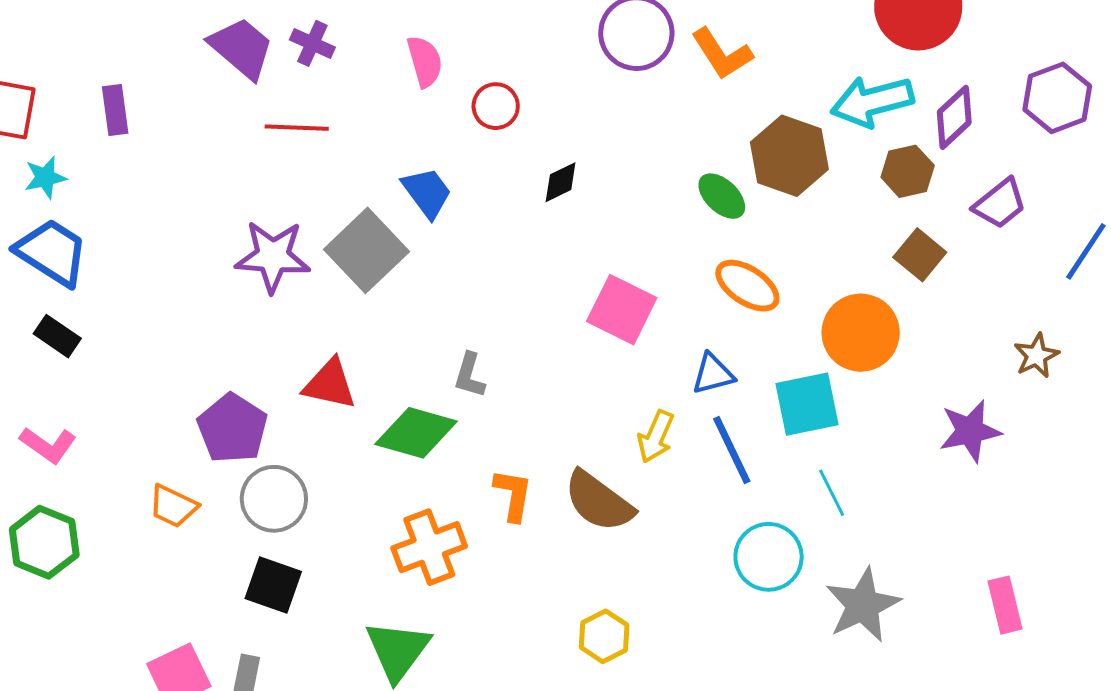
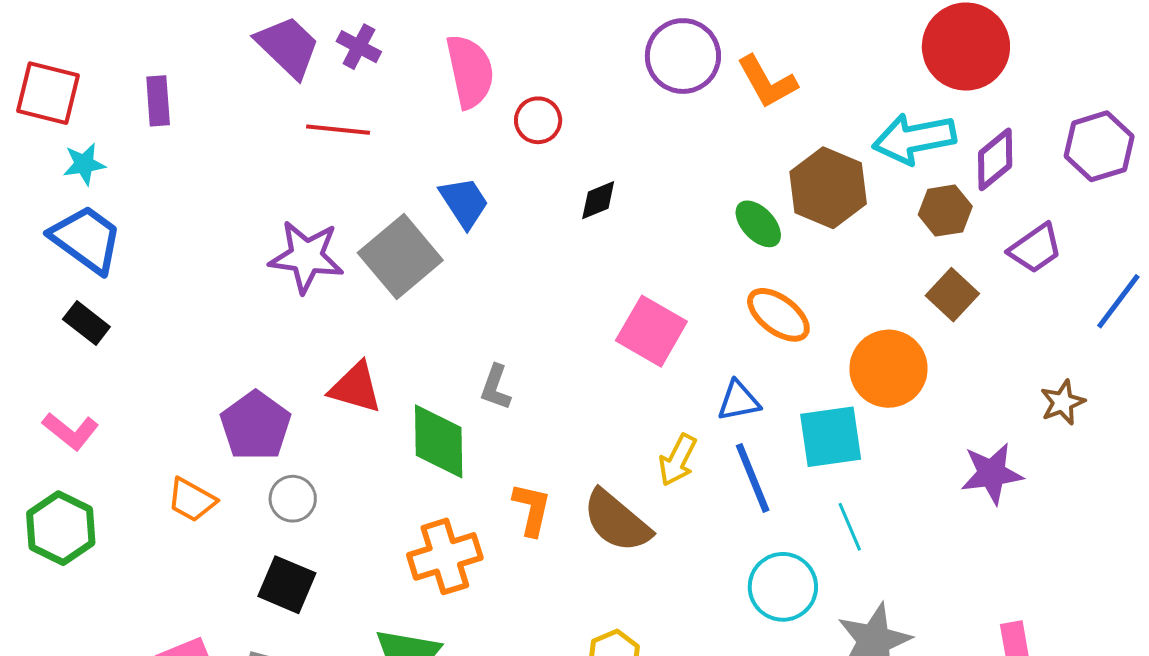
pink semicircle: (425, 61) -> (470, 71), size x1.4
green diamond: (416, 433) -> (439, 441), turned 70
gray circle: (274, 499) -> (293, 499), size x0.7

